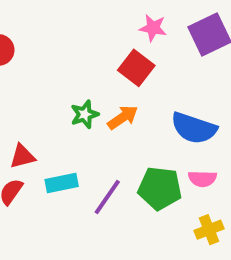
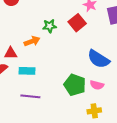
green star: (85, 114) -> (50, 26), moved
orange arrow: (123, 117) -> (32, 41), moved
purple line: (107, 197) -> (30, 96), moved, turned 48

